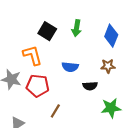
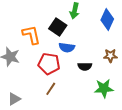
black square: (47, 31) -> (58, 27), moved
brown star: (108, 66) -> (110, 56), moved
red pentagon: (38, 86) -> (49, 64), moved

